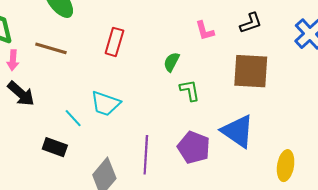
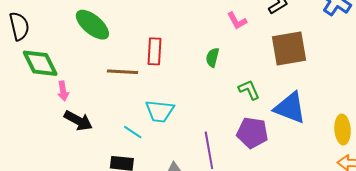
brown line: (51, 48) -> (122, 72), moved
green L-shape: (190, 90) -> (249, 90), moved

